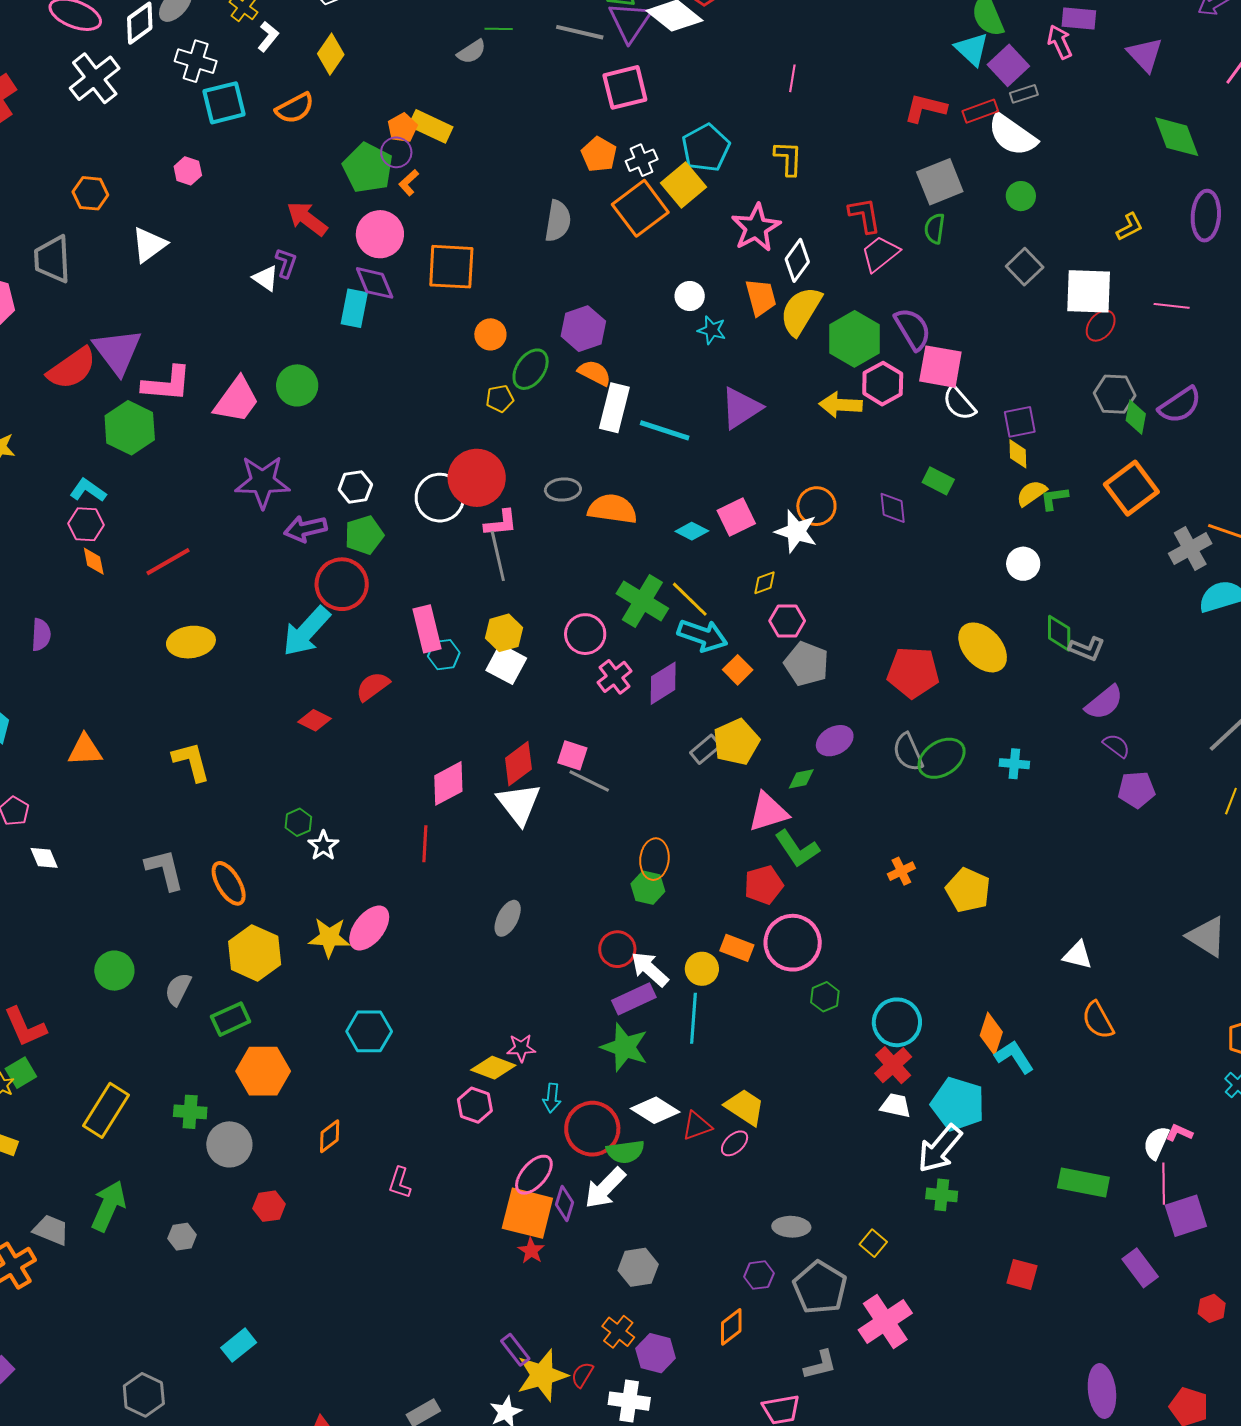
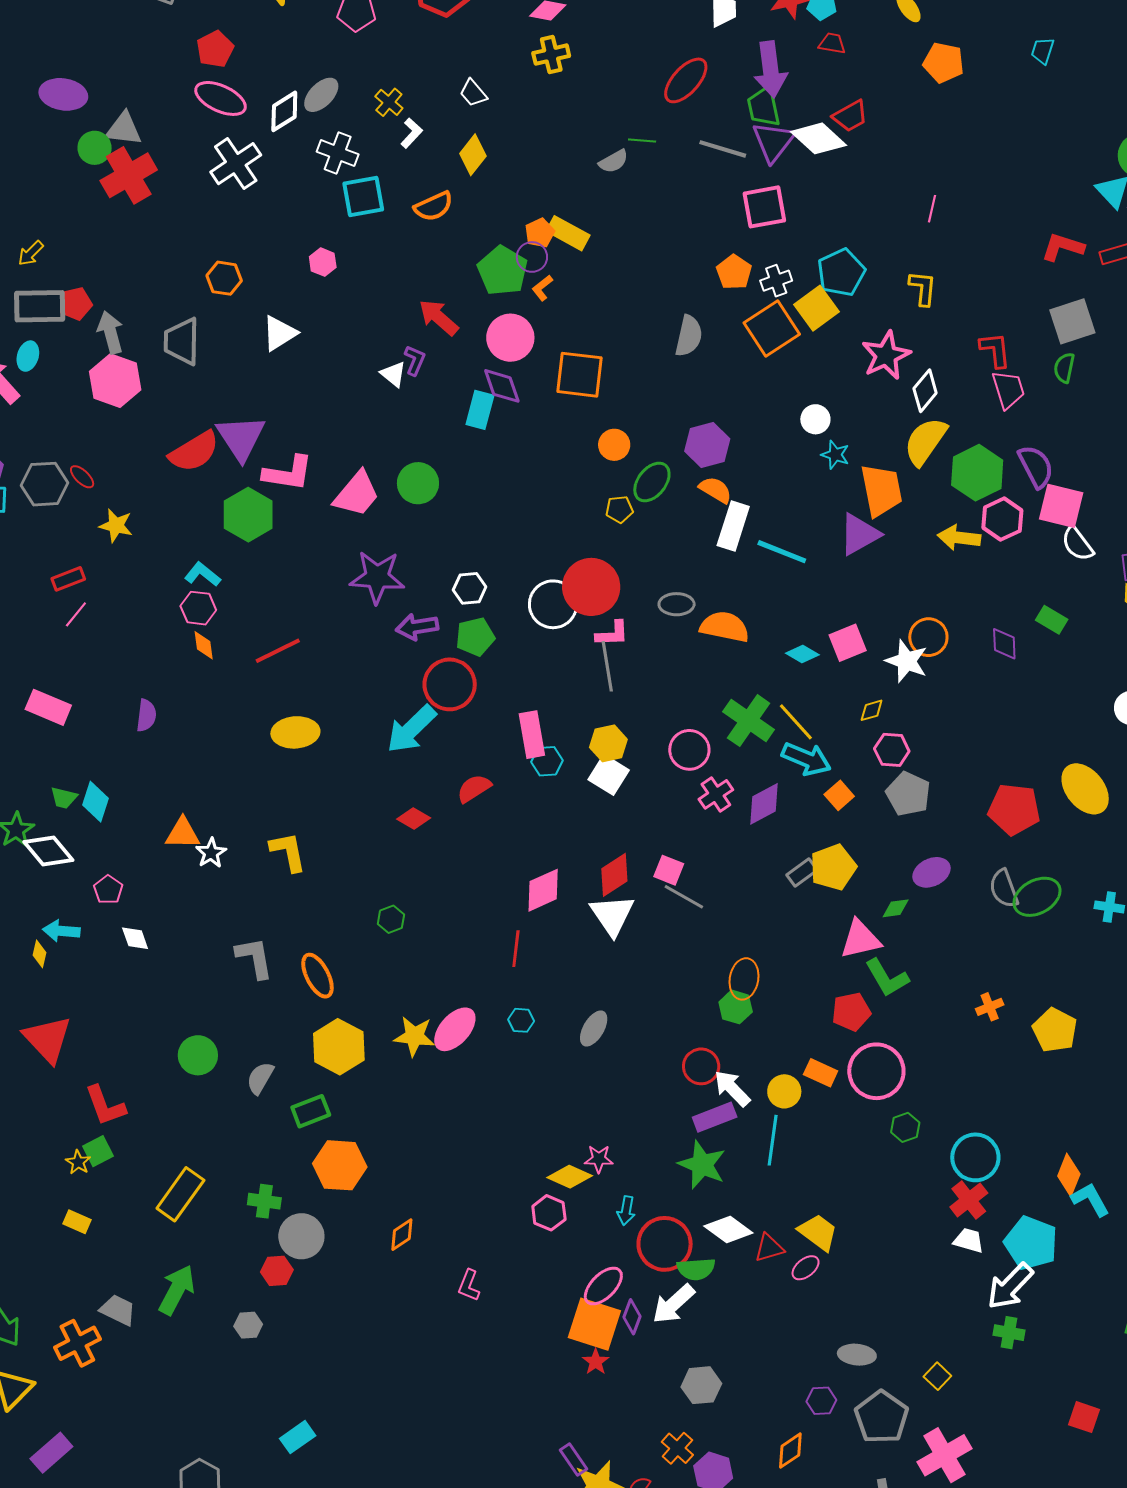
pink trapezoid: (880, 254) -> (1008, 389), turned 108
orange trapezoid: (761, 297) -> (881, 490), moved, size x1.4
white star: (323, 846) -> (211, 853), moved
cyan hexagon: (369, 1031) -> (521, 1020), moved, size x0.6
red hexagon: (269, 1206) -> (277, 1271), moved

